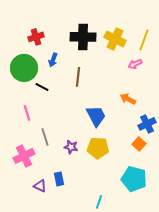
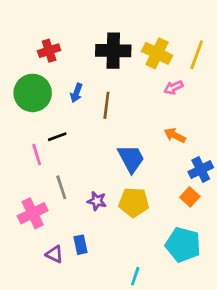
blue arrow: (53, 60) -> (76, 93), moved
pink arrow: (135, 64) -> (173, 87), moved
black line: (42, 87) -> (57, 137), moved, turned -48

